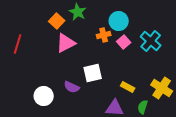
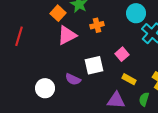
cyan circle: (119, 21) -> (136, 13), moved
orange cross: (104, 35) -> (97, 25), moved
pink square: (124, 42) -> (122, 54), moved

